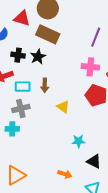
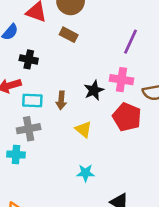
brown rectangle: (48, 34) -> (69, 35), size x0.6
black star: (38, 57) -> (94, 90), moved
cyan star: (78, 141) -> (85, 173), moved

